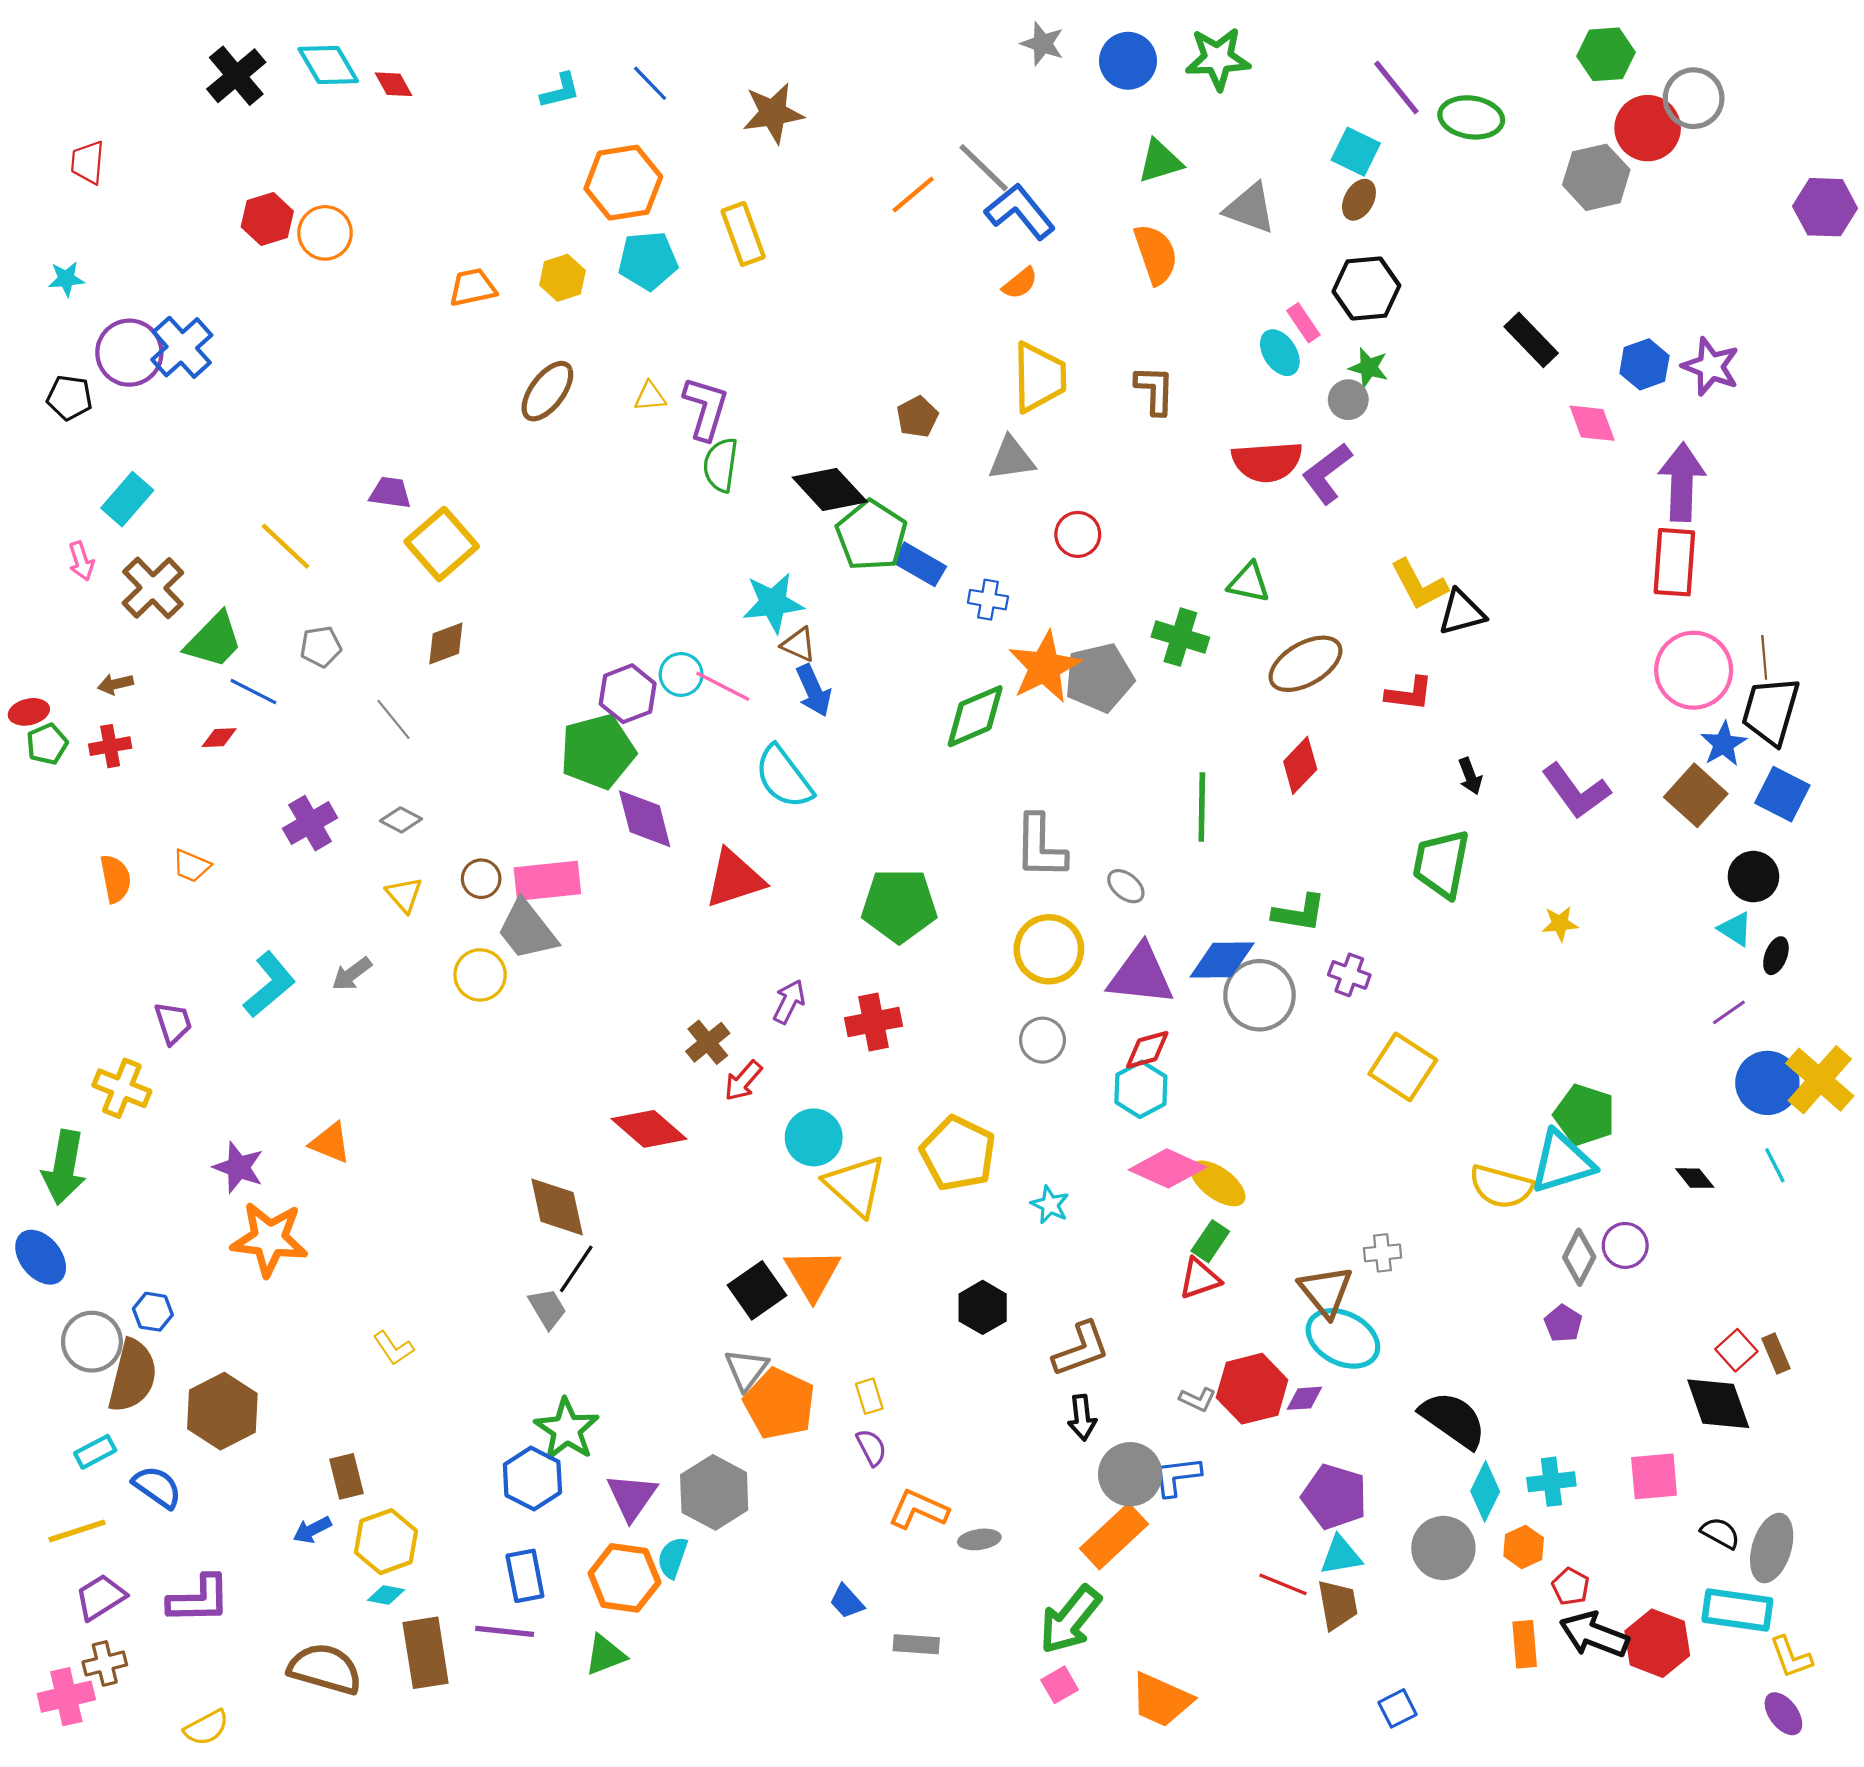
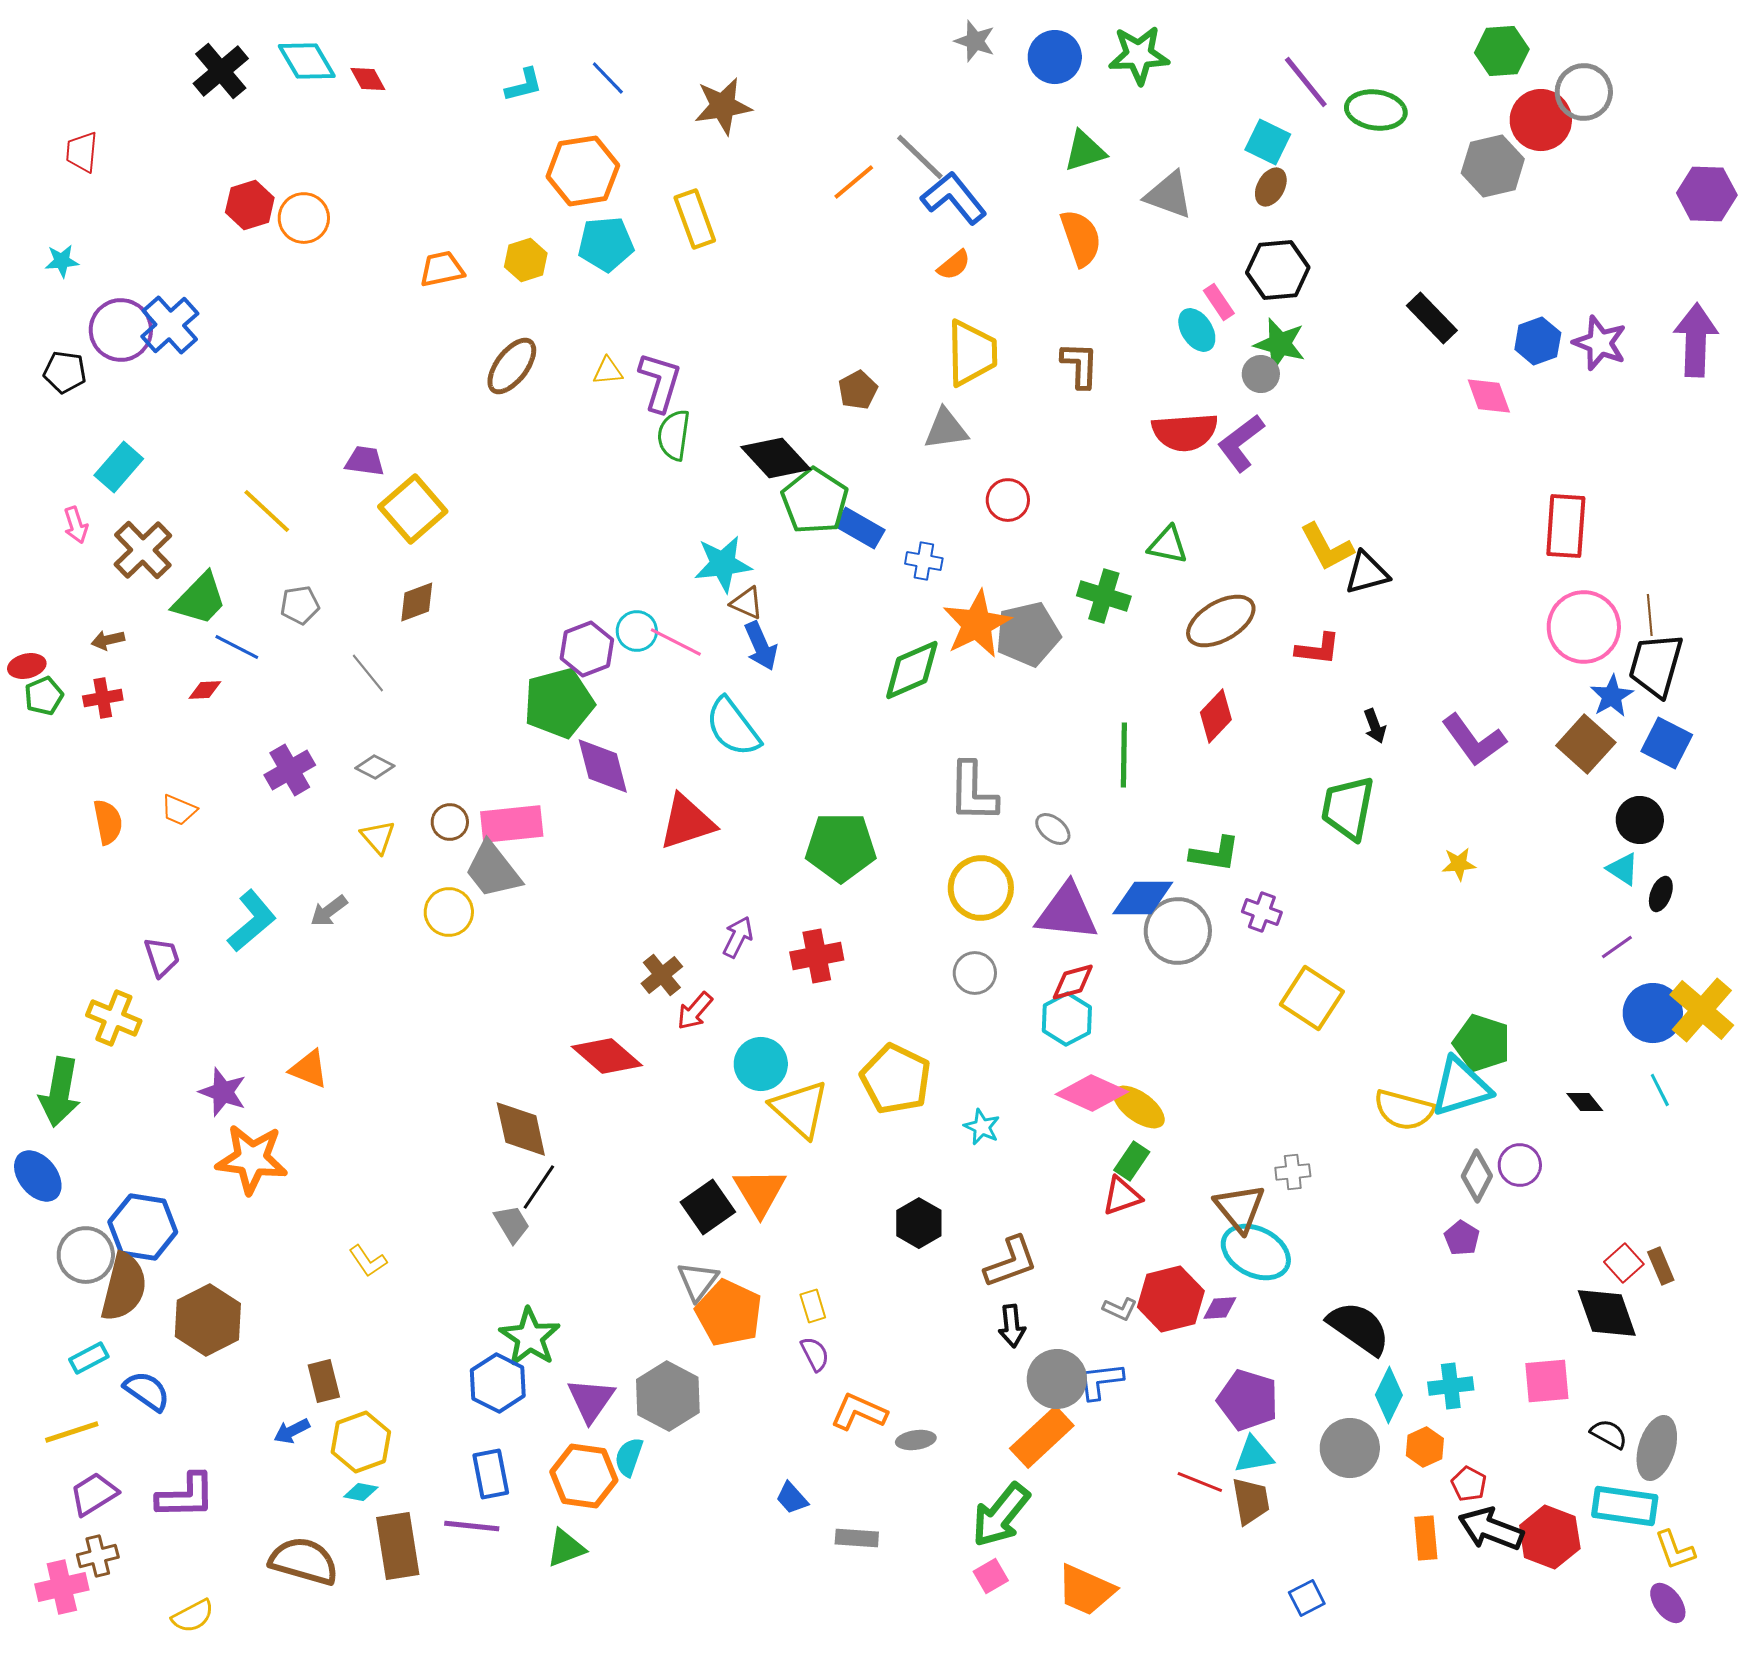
green star: (1369, 368) -> (1280, 344), size x1.4
purple arrow: (1682, 482) -> (1696, 340), moved
blue hexagon: (153, 1312) -> (143, 1227), size x1.8

